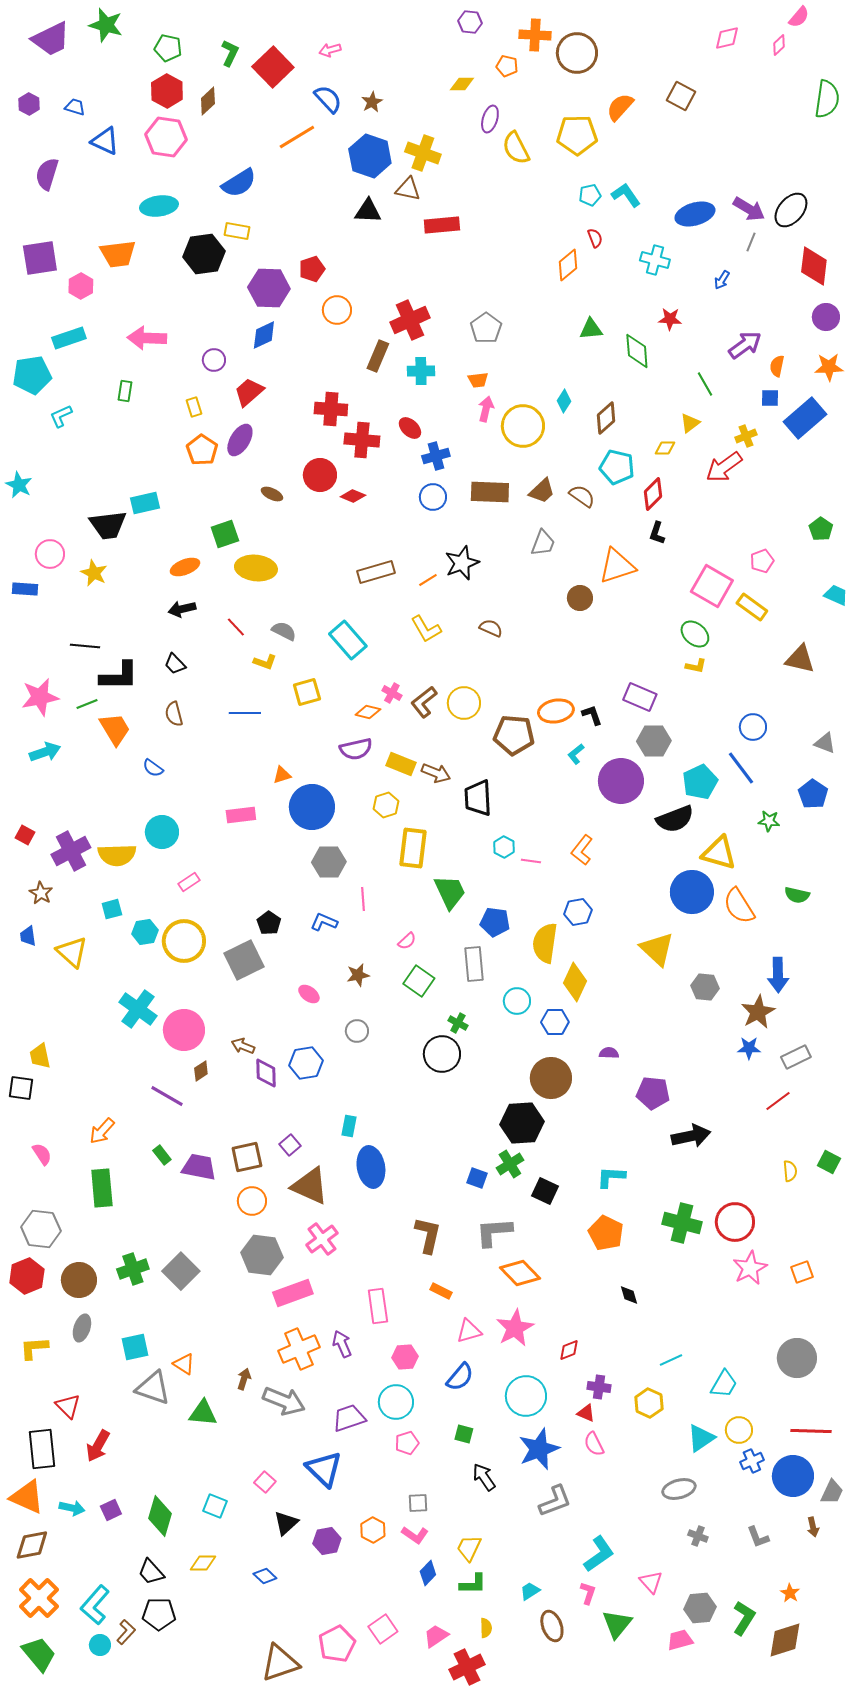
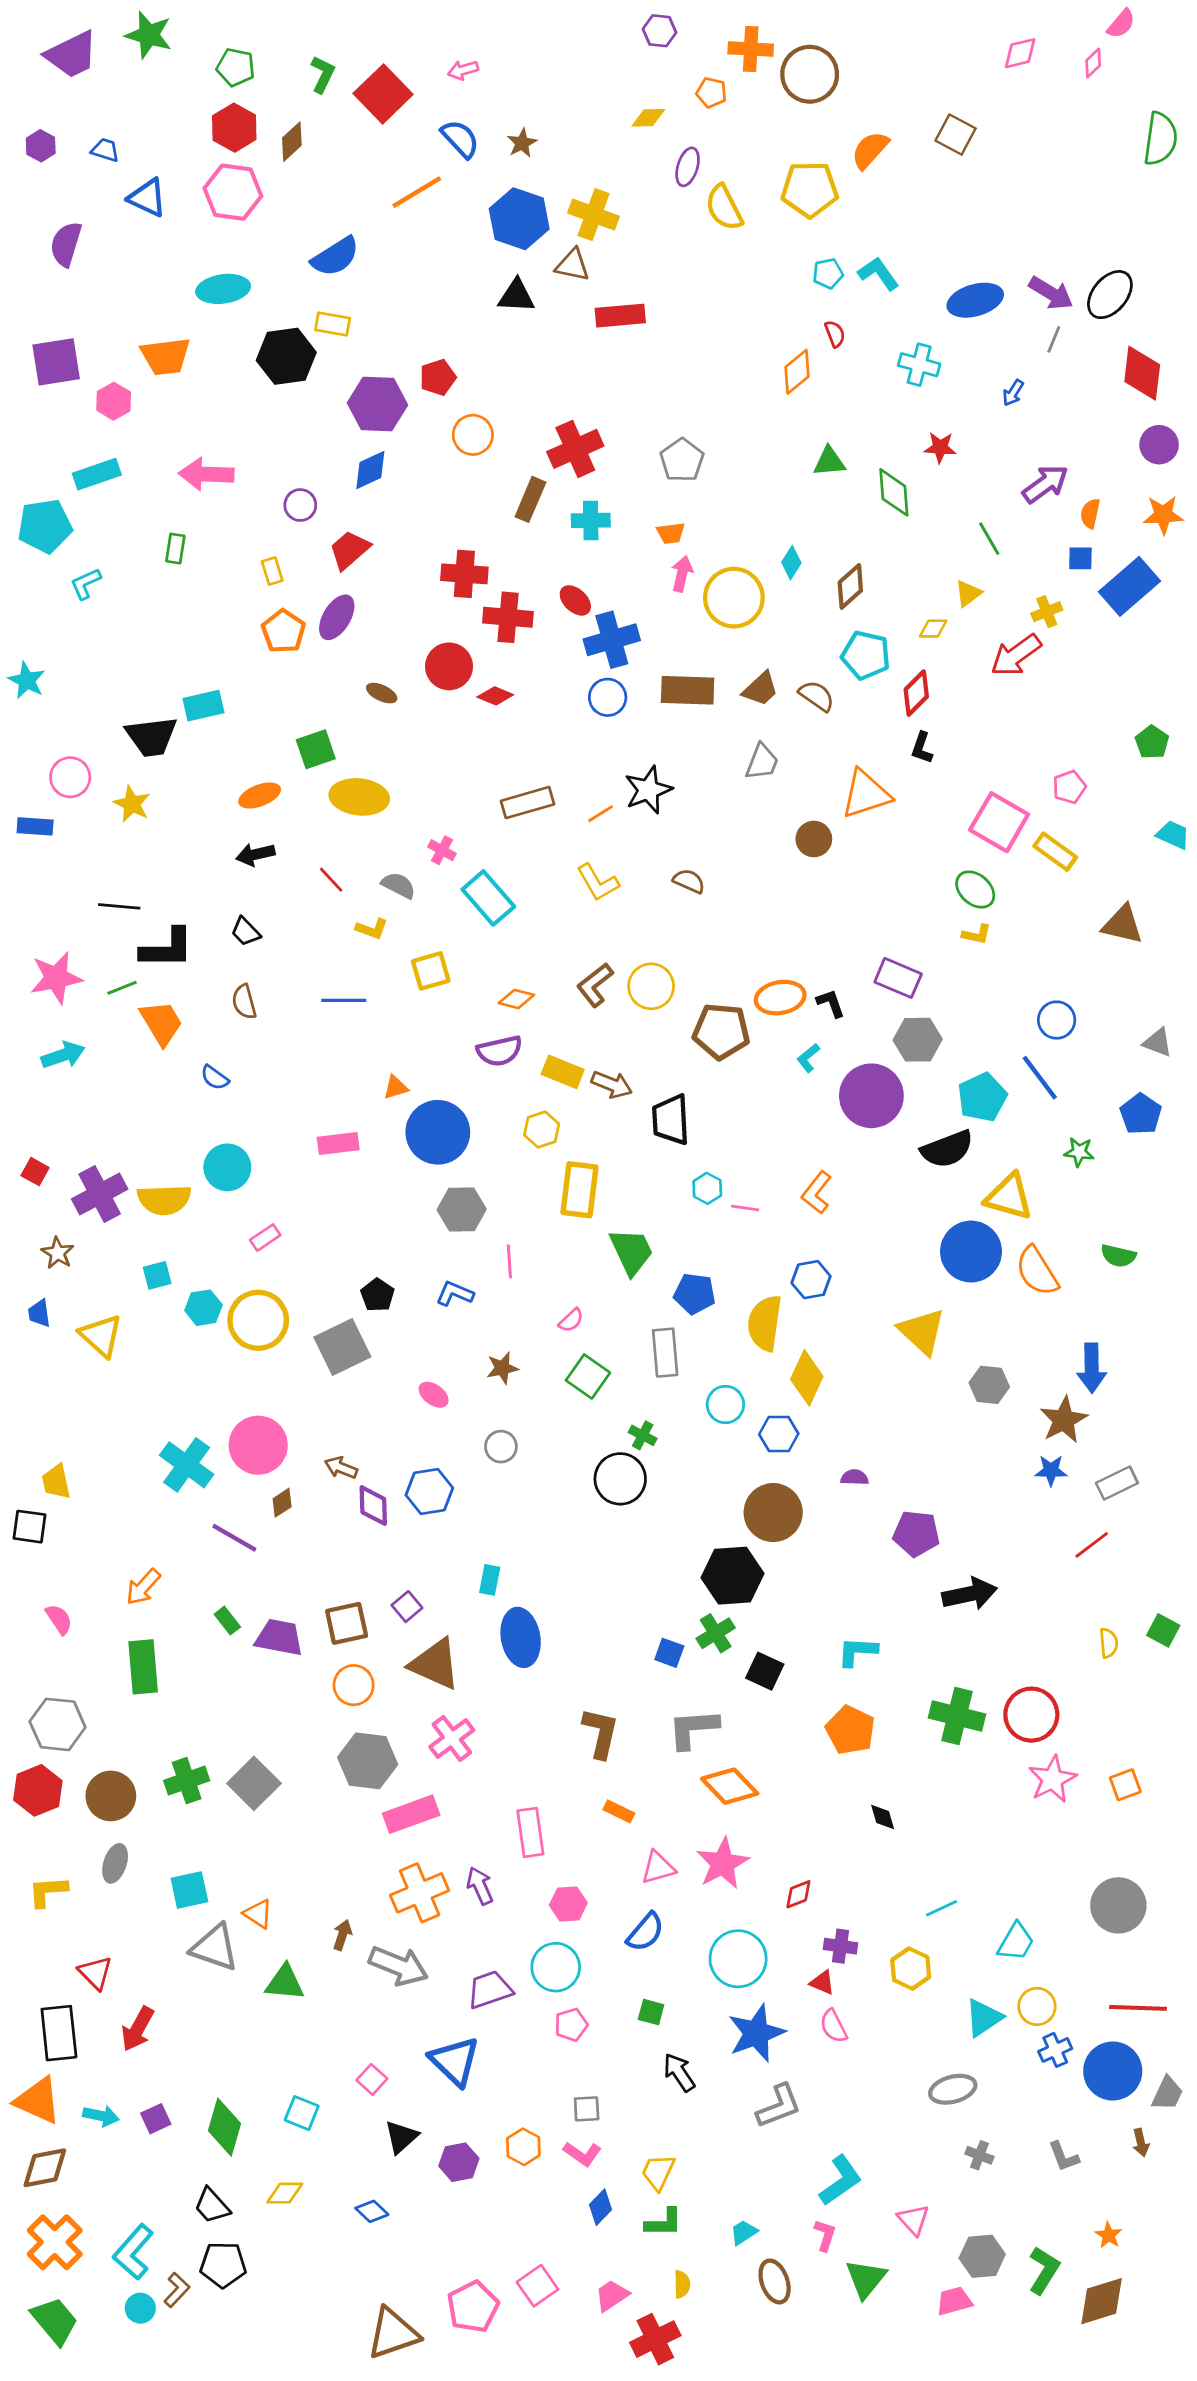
blue cross: (436, 456) -> (612, 640), size x1.4
pink cross: (392, 693) -> (442, 850), moved
cyan cross: (138, 1009) -> (187, 1465), moved

